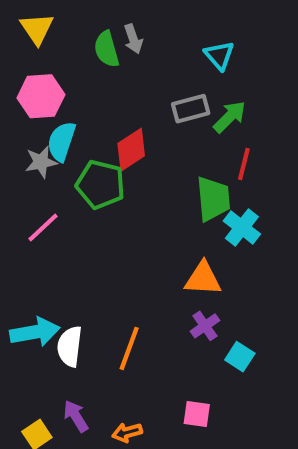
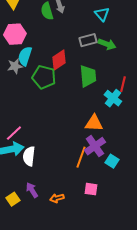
green arrow: (230, 117) -> (107, 44), turned 66
red line: (244, 164) -> (123, 84), moved
green trapezoid: (213, 199) -> (88, 76), moved
pink line: (43, 228) -> (14, 133), moved
purple cross: (205, 326) -> (95, 146), size x1.5
orange line: (129, 348) -> (81, 157), moved

